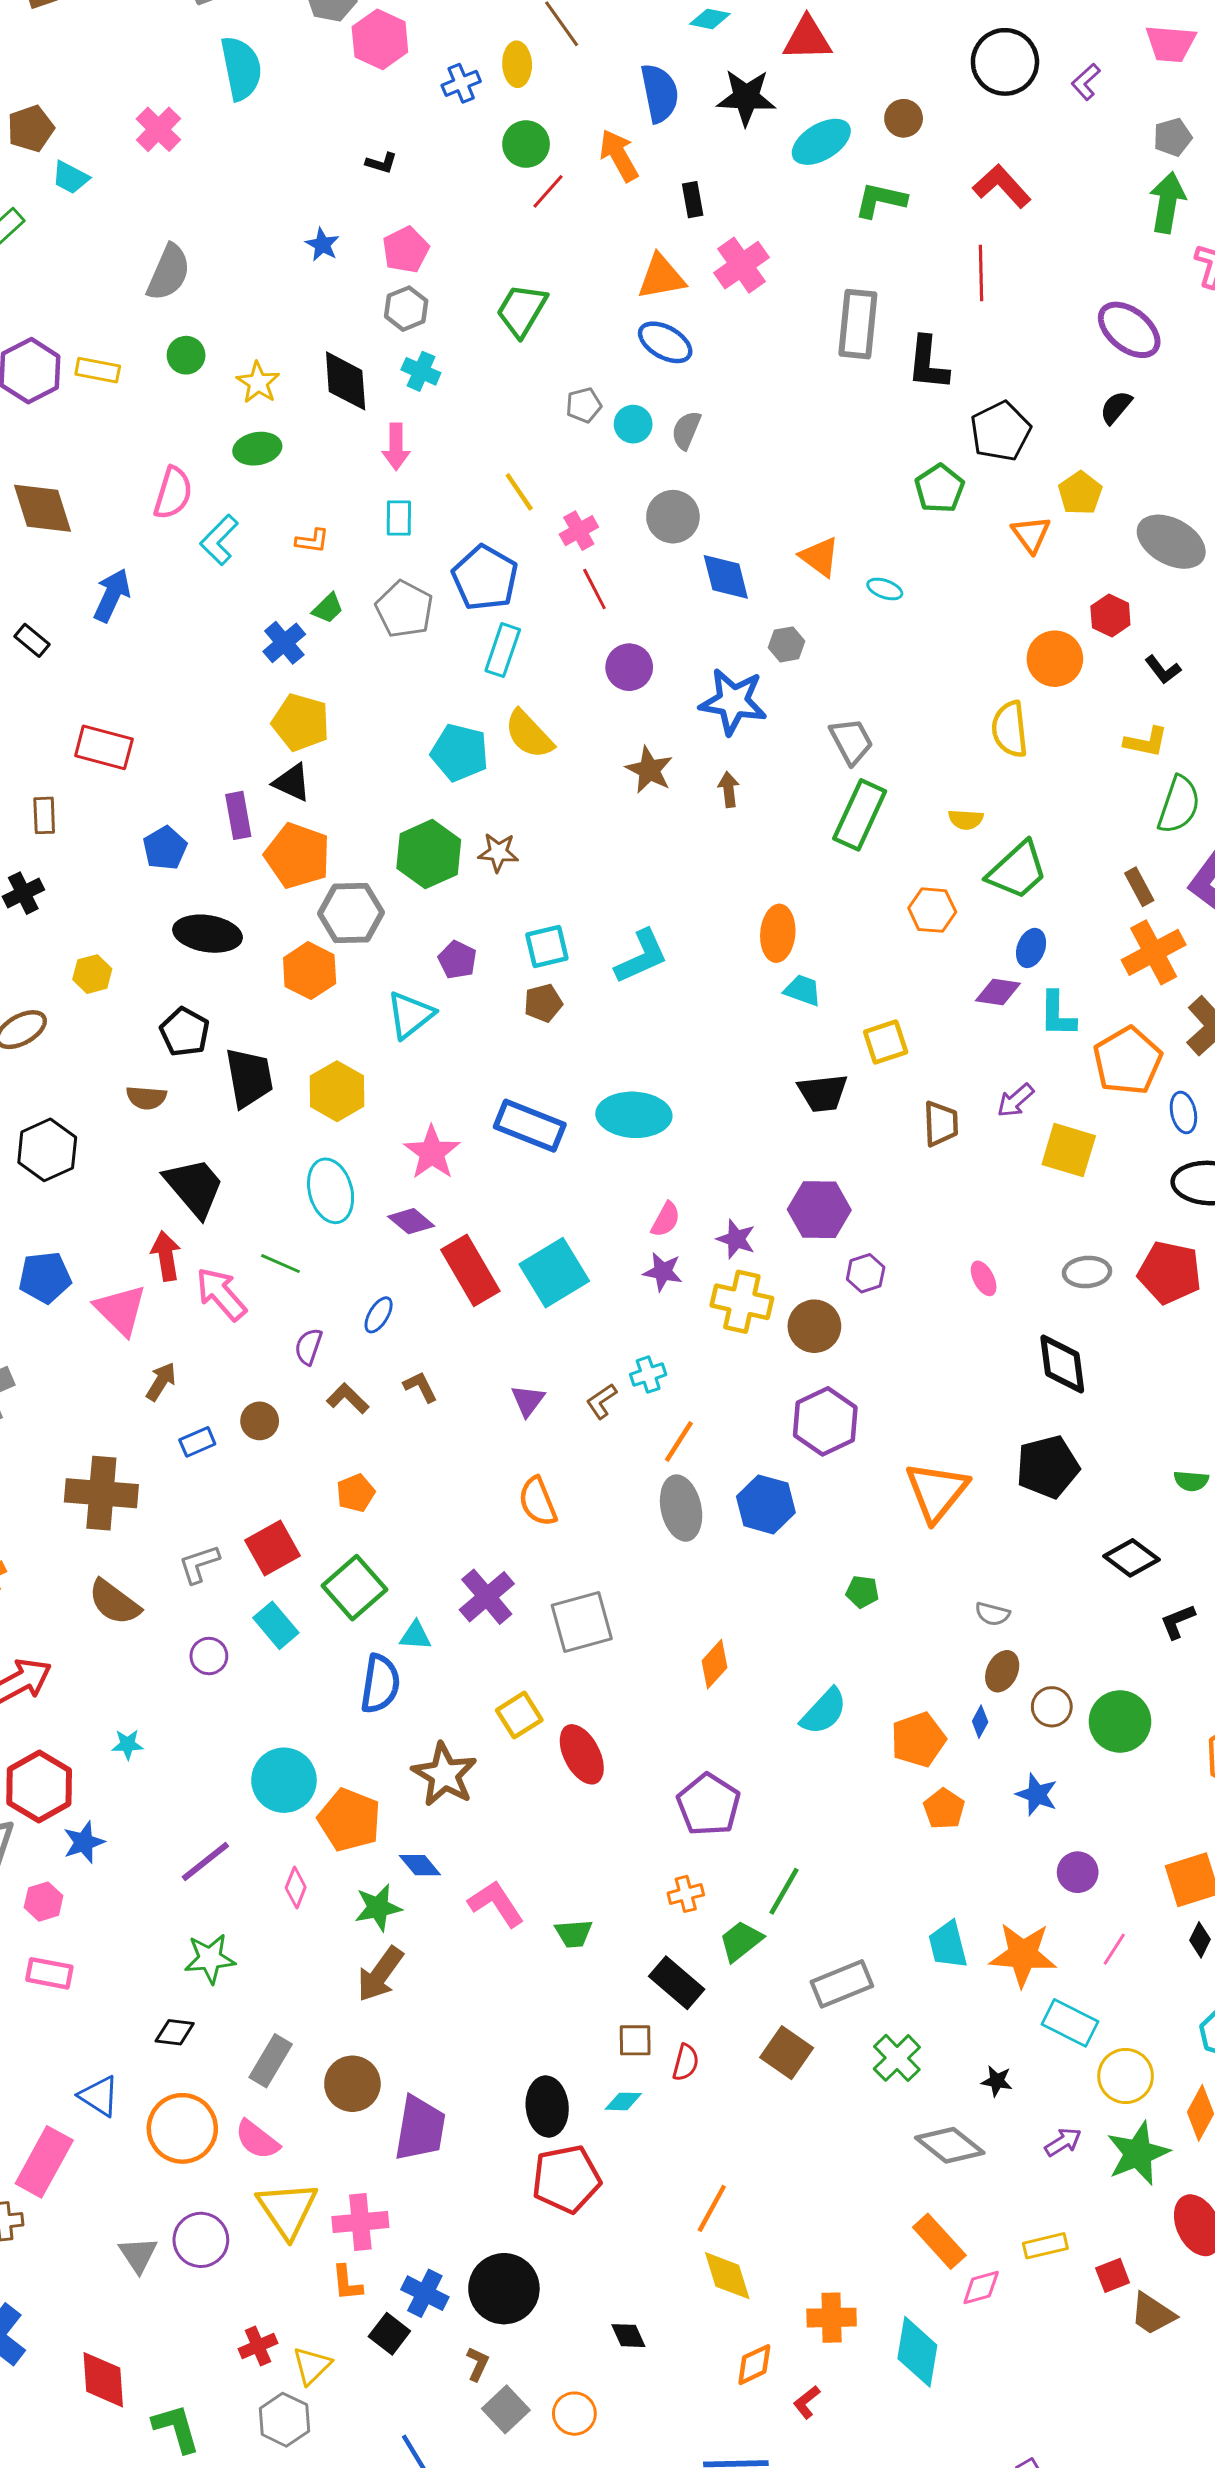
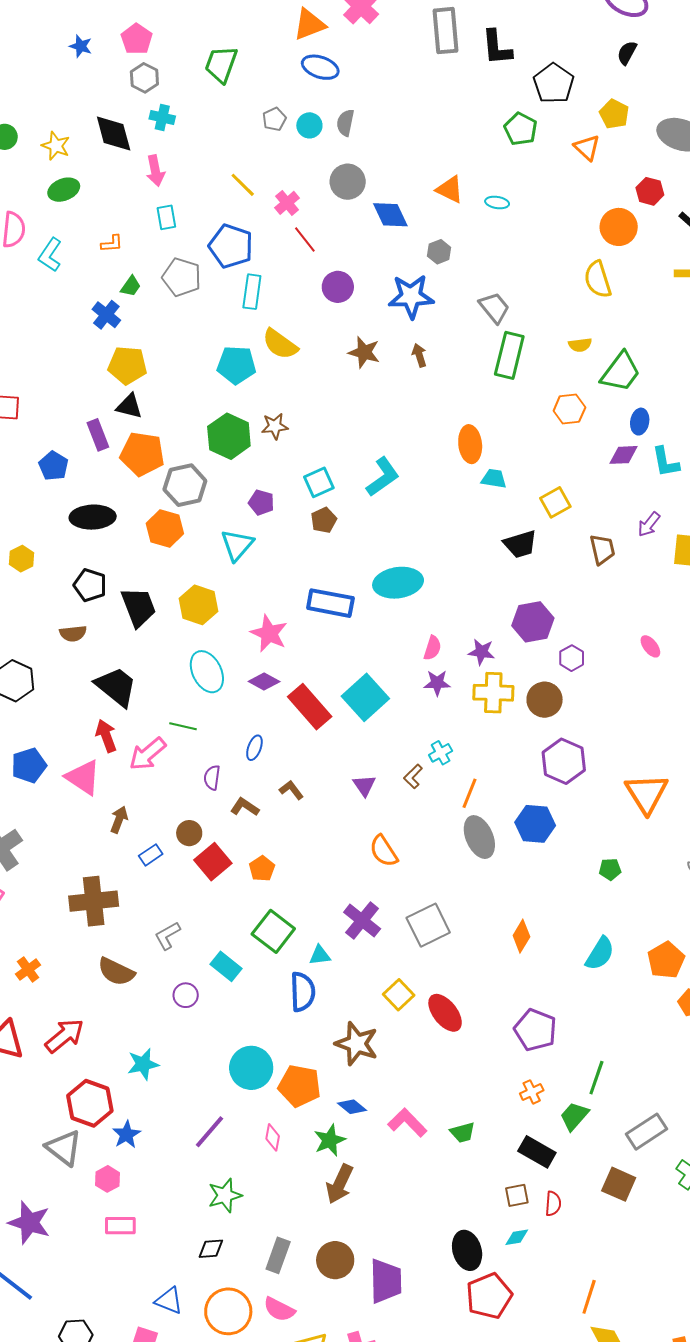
pink arrow: (221, 1294) -> (148, 754), turned -78
red square: (272, 1548) -> (213, 862), moved
cyan star: (128, 1744) -> (143, 1064), size x1.5

